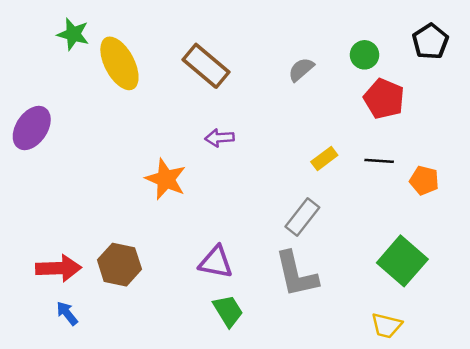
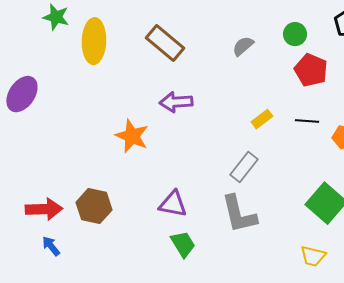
yellow ellipse: (119, 63) -> (94, 41), turned 30
purple arrow: (219, 138) -> (176, 102), size x1.4

